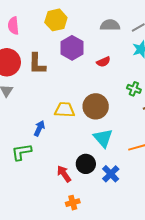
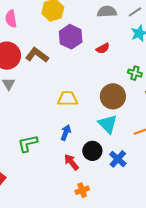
brown L-shape: (37, 64) -> (37, 55), turned 130
brown circle: (96, 106) -> (113, 96), moved
blue arrow: (39, 128) -> (66, 133), moved

